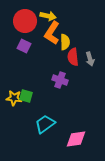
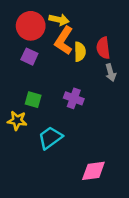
red semicircle: (73, 57) -> (103, 48), moved
green square: (26, 96) -> (33, 100), moved
cyan trapezoid: (45, 124) -> (50, 138), moved

